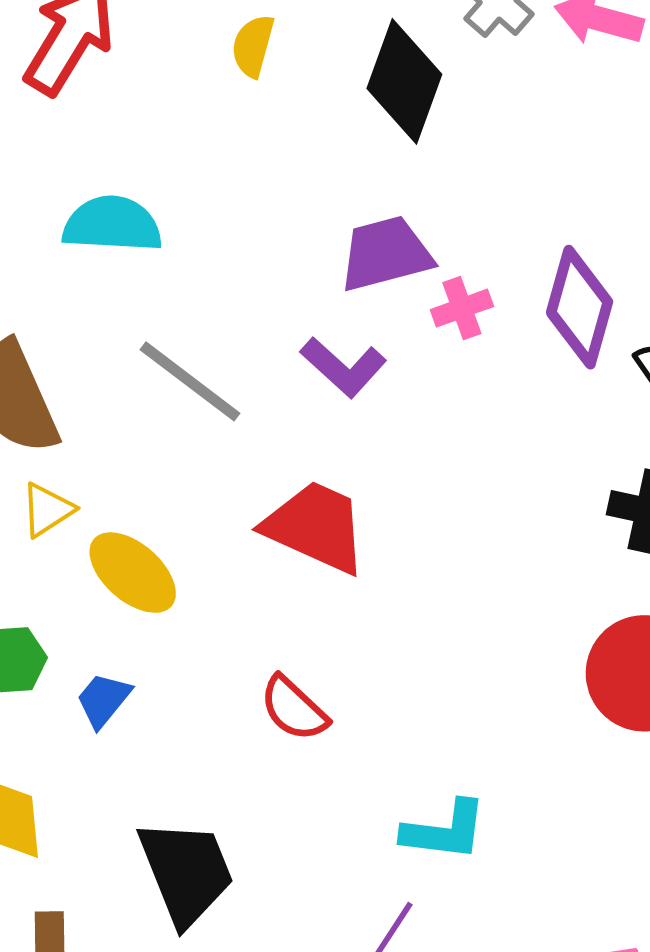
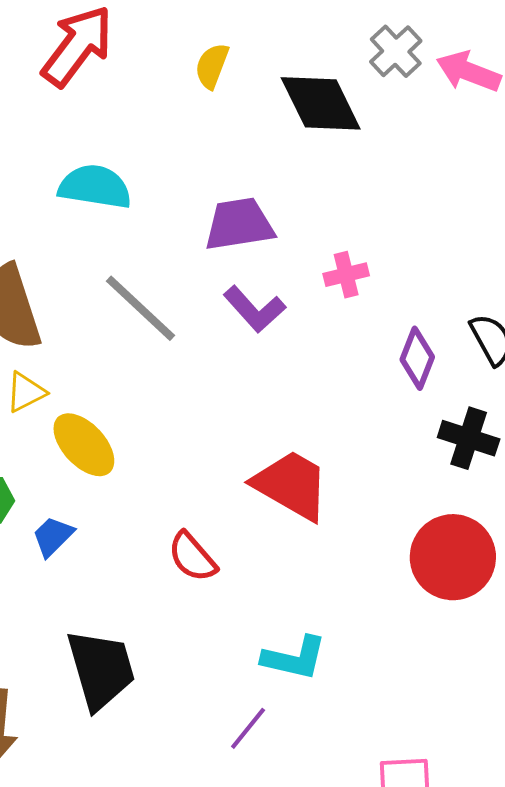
black diamond: (404, 81) -> (321, 103), turned -52
purple trapezoid: (386, 254) -> (239, 224), moved
purple diamond: (580, 307) -> (417, 358), moved, size x0.7
red trapezoid: (316, 527) -> (291, 485), moved

